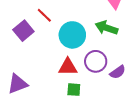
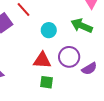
cyan circle: (72, 35) -> (49, 30), size x0.6

